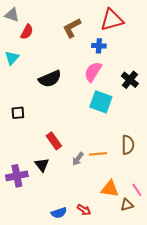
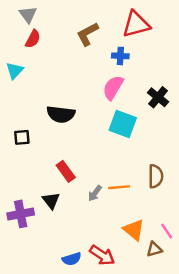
gray triangle: (12, 15) -> (28, 15), moved, turned 35
black semicircle: (50, 79) -> (61, 114), moved, turned 30
orange triangle: (110, 189) -> (134, 230), turned 30
red arrow: (84, 210) -> (102, 255), size x1.5

